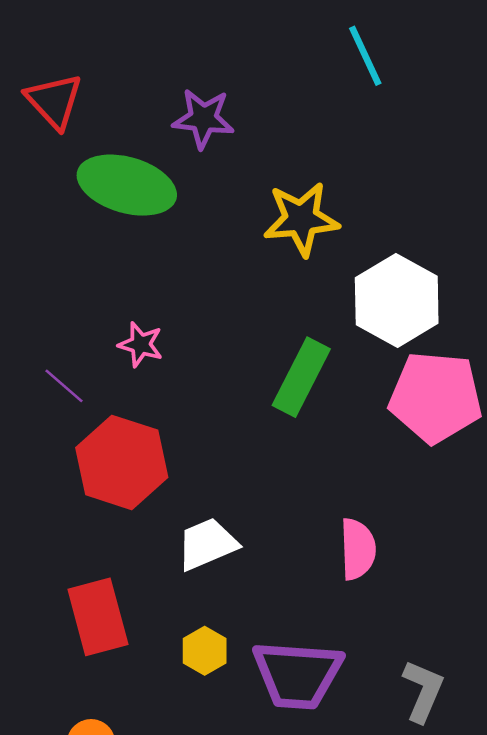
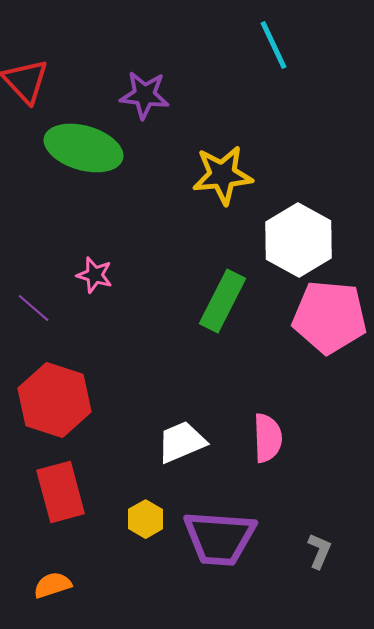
red hexagon: (122, 462) -> (55, 400), moved
white trapezoid: (207, 544) -> (182, 442), moved
gray L-shape: (423, 691) -> (320, 551), size x0.7

